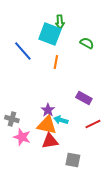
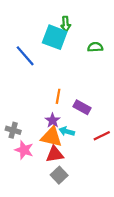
green semicircle: (87, 43) -> (95, 47), turned -32
orange line: (56, 62) -> (58, 96), moved
purple rectangle: (84, 98) -> (82, 107), moved
gray square: (73, 160) -> (59, 175), moved, turned 35

